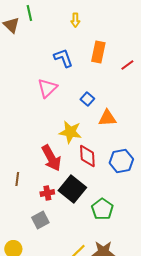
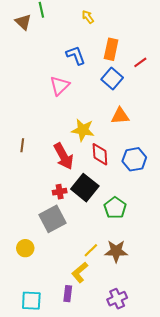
yellow arrow: (75, 20) -> (88, 17), turned 144
blue square: (87, 99) -> (112, 79), moved, size x1.5
brown line: (17, 179) -> (22, 145), moved
gray square: (40, 220) -> (53, 219), size x1.5

